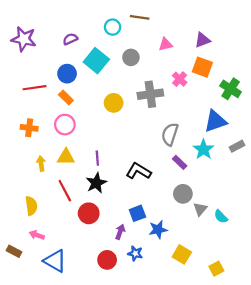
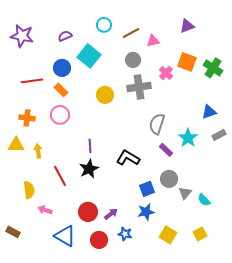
brown line: (140, 17) -> (131, 33), moved, turned -36
purple triangle: (202, 40) -> (187, 26), moved
gray circle: (131, 57) -> (133, 60), moved
green cross: (231, 89) -> (213, 68), moved
blue triangle: (215, 121) -> (209, 112), moved, size x0.7
yellow triangle: (66, 157) -> (16, 145), moved
red circle: (89, 213) -> (88, 212), moved
blue square: (137, 213) -> (147, 189), moved
purple arrow: (120, 232) -> (111, 214), turned 32
pink arrow: (37, 235) -> (45, 210), moved
blue triangle: (55, 261) -> (65, 236), moved
yellow square: (216, 269) -> (200, 234), moved

